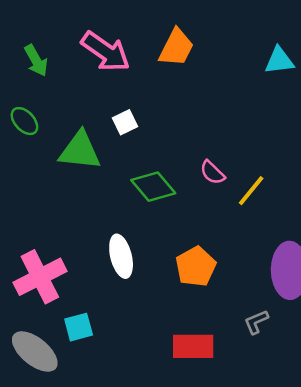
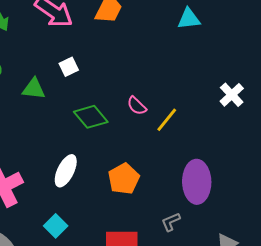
green triangle: (80, 151) -> (34, 89), size x0.7
white ellipse: (121, 256) -> (66, 171), turned 40
cyan square: (79, 327) -> (56, 226), moved, turned -30

